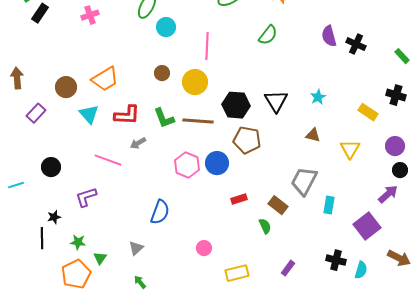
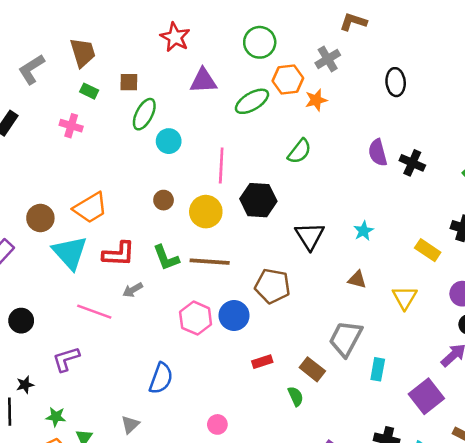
pink cross: (90, 15) -> (71, 126), turned 36
black hexagon: (236, 105) -> (258, 200), moved
cyan triangle: (89, 114) -> (70, 253), size x1.4

